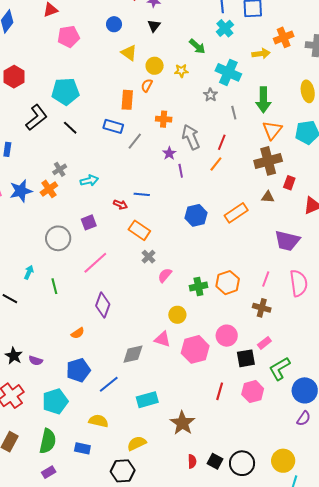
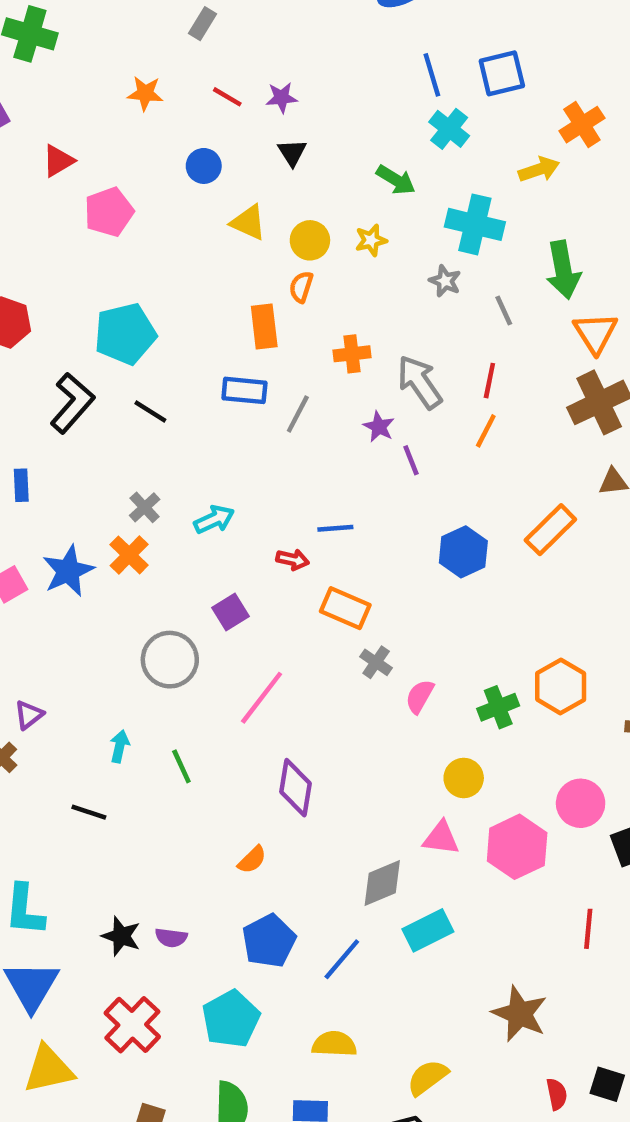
cyan rectangle: (147, 400) -> (428, 930), moved

